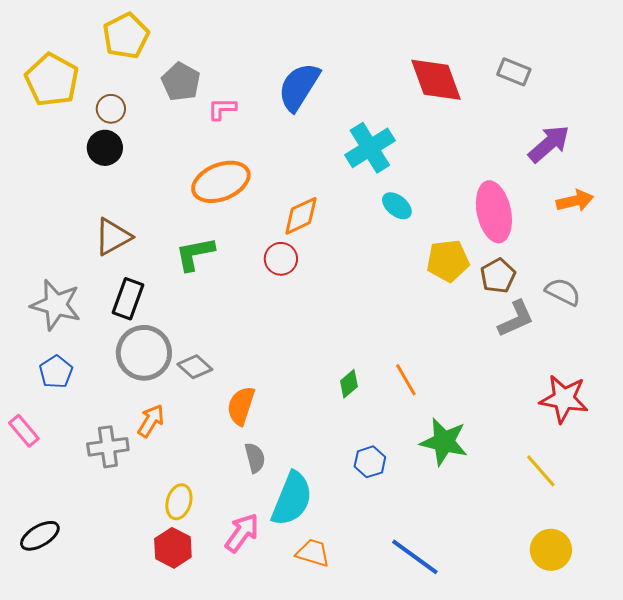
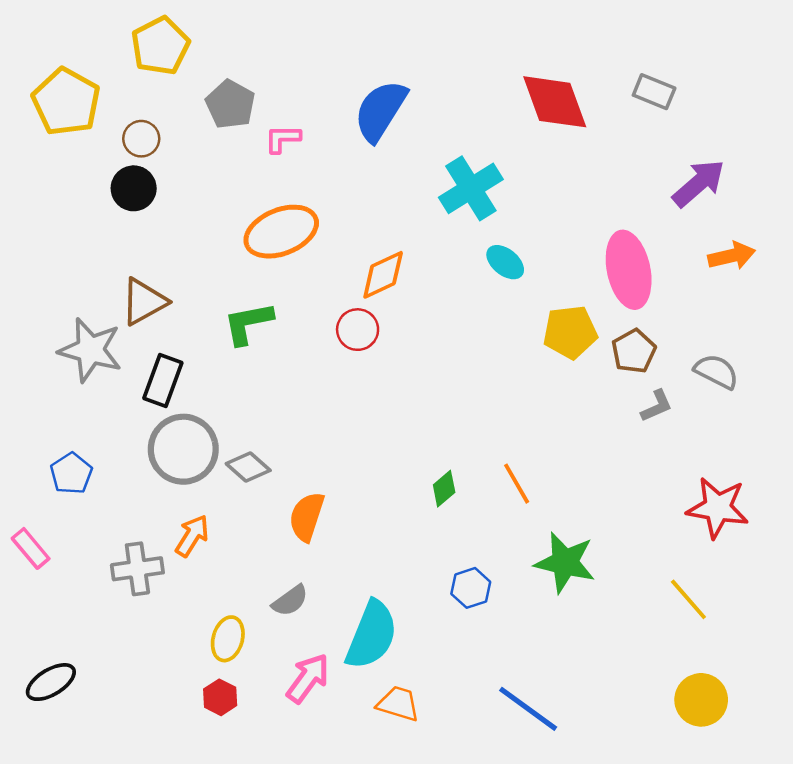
gray star: (56, 305) -> (90, 350), moved
gray L-shape: (516, 319) -> (657, 406), size x0.7
gray semicircle: (255, 458) -> (290, 601), moved, turned 68
red hexagon: (173, 548) -> (220, 697), size x0.7

